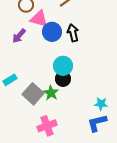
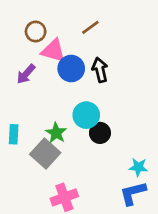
black circle: (63, 79) -> (100, 133), moved
cyan rectangle: (10, 80) -> (14, 134), turned -56
green star: (51, 93) -> (56, 133), moved

